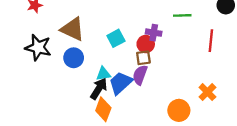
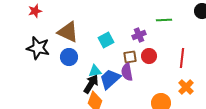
purple cross: (154, 33) -> (139, 35), turned -32
red line: (211, 41) -> (182, 58), moved
red circle: (146, 44) -> (149, 56), moved
purple semicircle: (140, 75) -> (127, 72), turned -30

